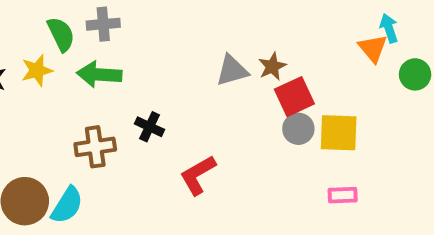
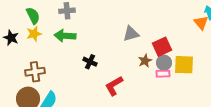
green semicircle: (61, 34) -> (33, 16), moved
brown star: (272, 66) -> (145, 61), moved
brown cross: (95, 147) -> (35, 72), moved
pink rectangle: (343, 195) -> (163, 74), moved

